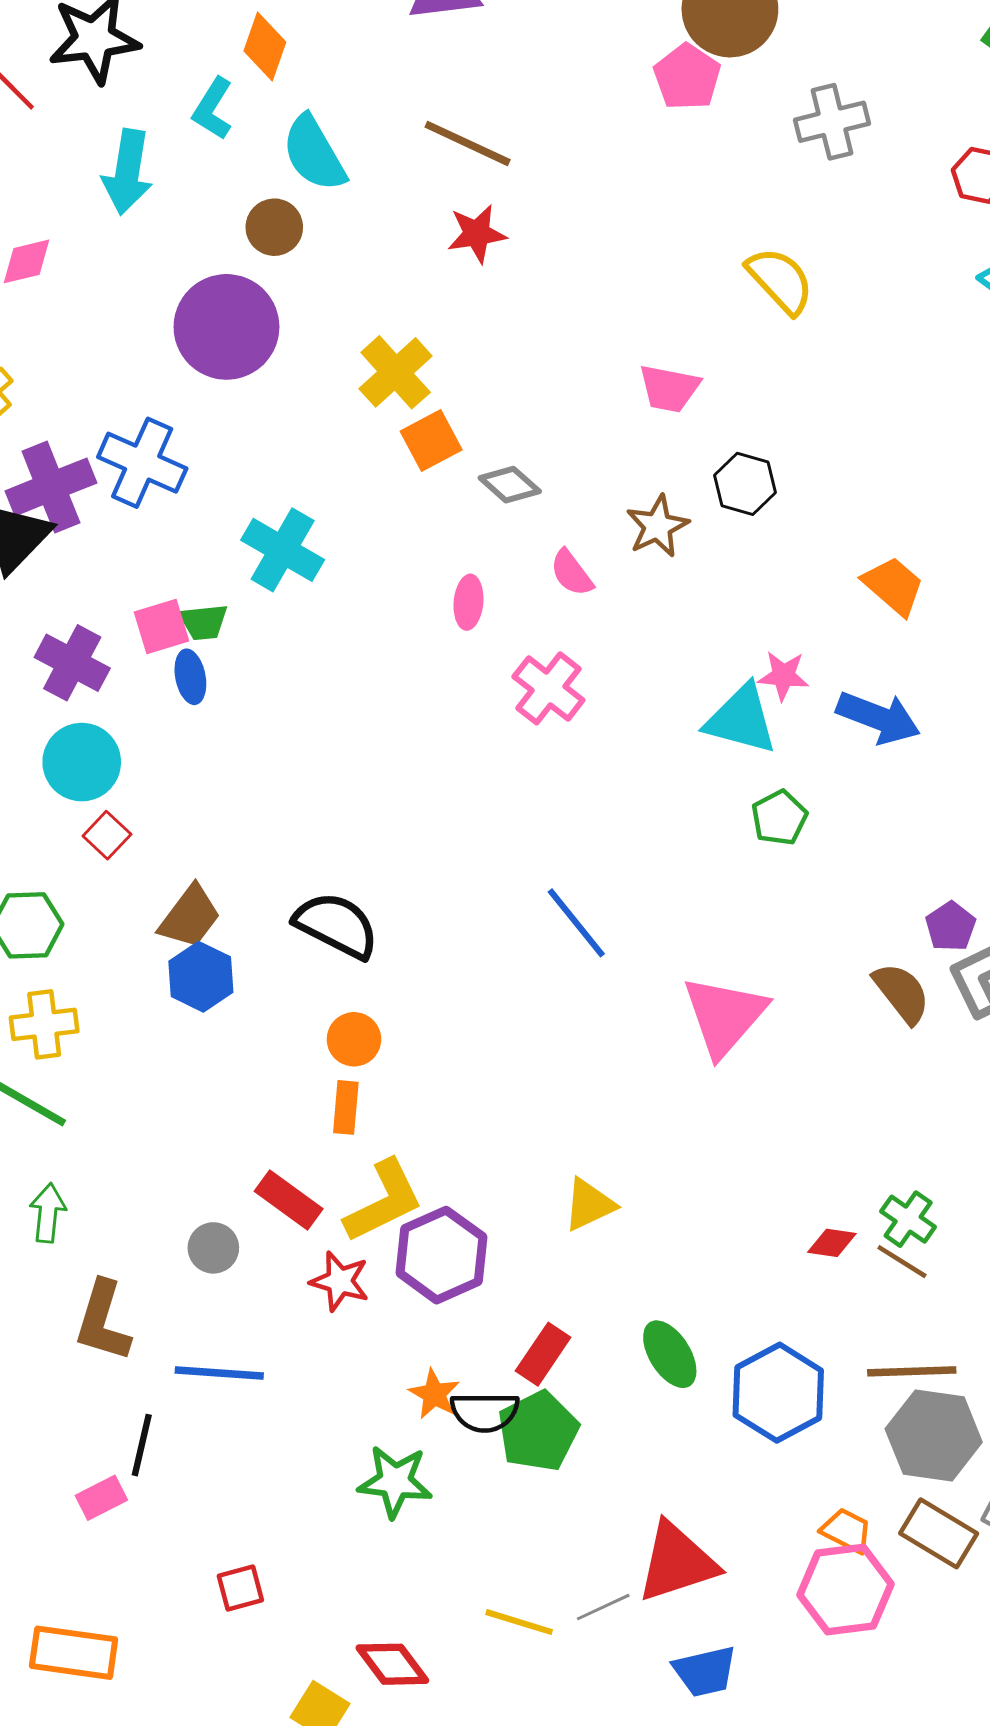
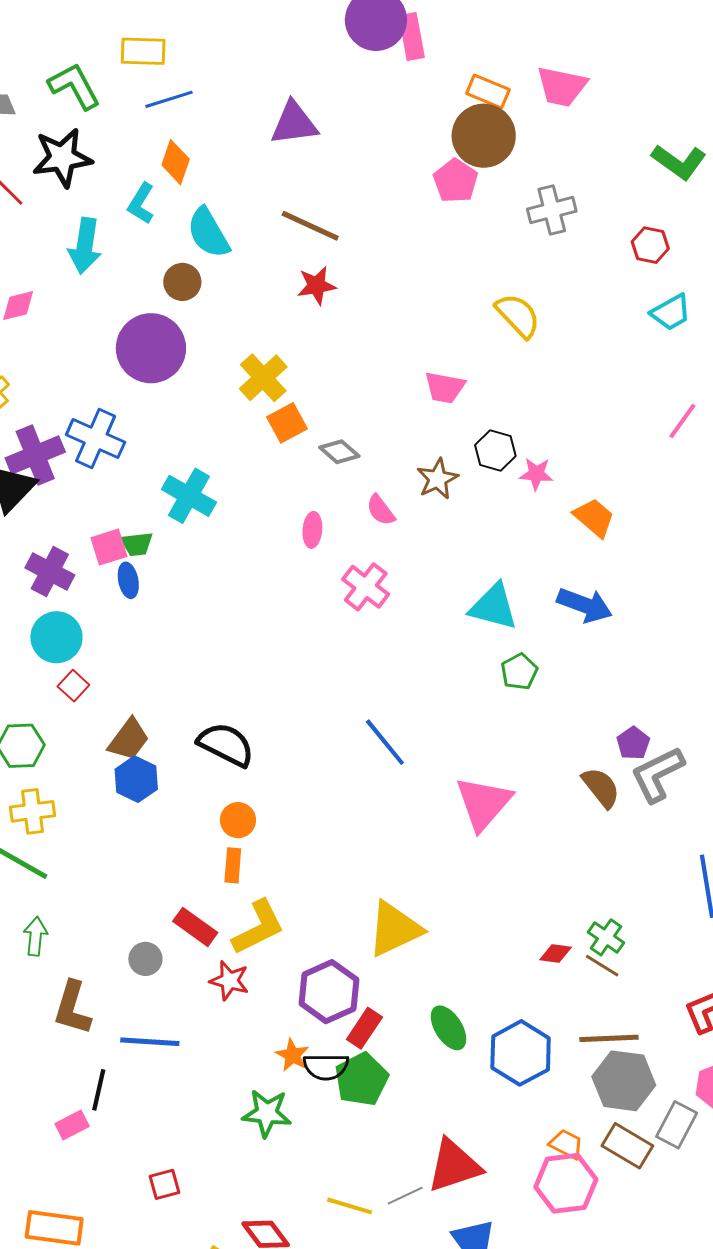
pink star: (783, 676) -> (536, 474), moved
yellow triangle: (589, 1205) -> (394, 929), size x1.6
purple hexagon: (441, 1255) -> (329, 992), moved

